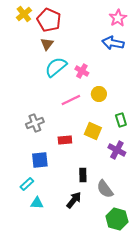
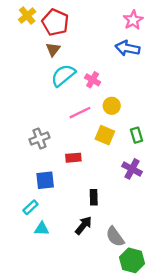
yellow square: (93, 131) -> (105, 135), moved
gray semicircle: (105, 189) -> (115, 237), moved
green hexagon: (117, 219) -> (132, 260), moved

